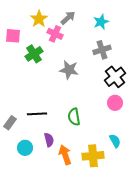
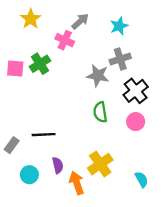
yellow star: (39, 19) -> (31, 19), moved
pink square: (13, 36) -> (15, 68), moved
gray star: (69, 70) -> (98, 76), moved
green semicircle: (74, 117) -> (100, 112), moved
cyan semicircle: (115, 141) -> (142, 179), moved
yellow cross: (93, 156) -> (100, 164), moved, turned -30

